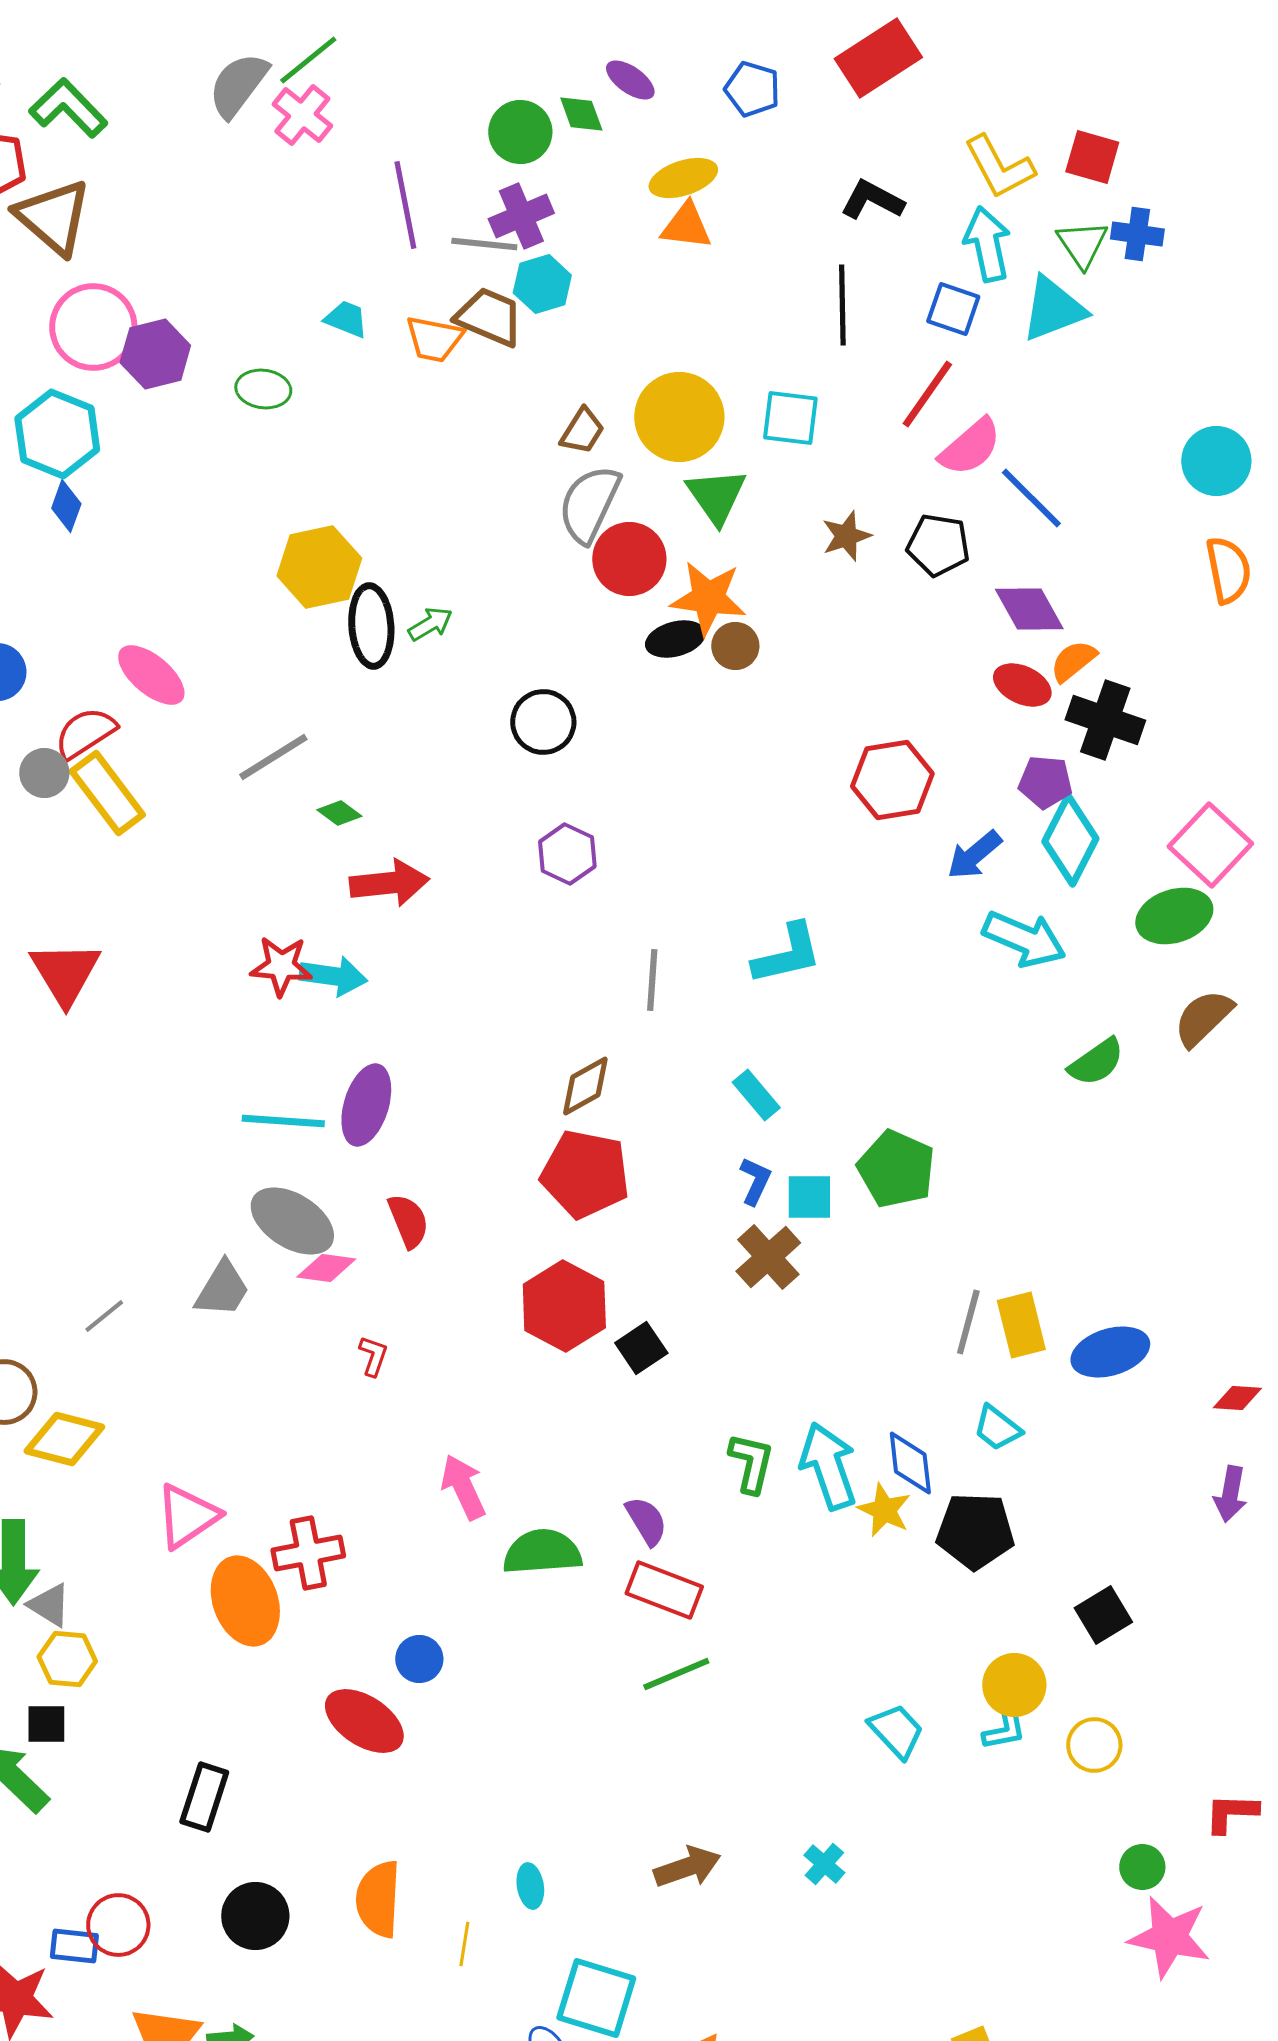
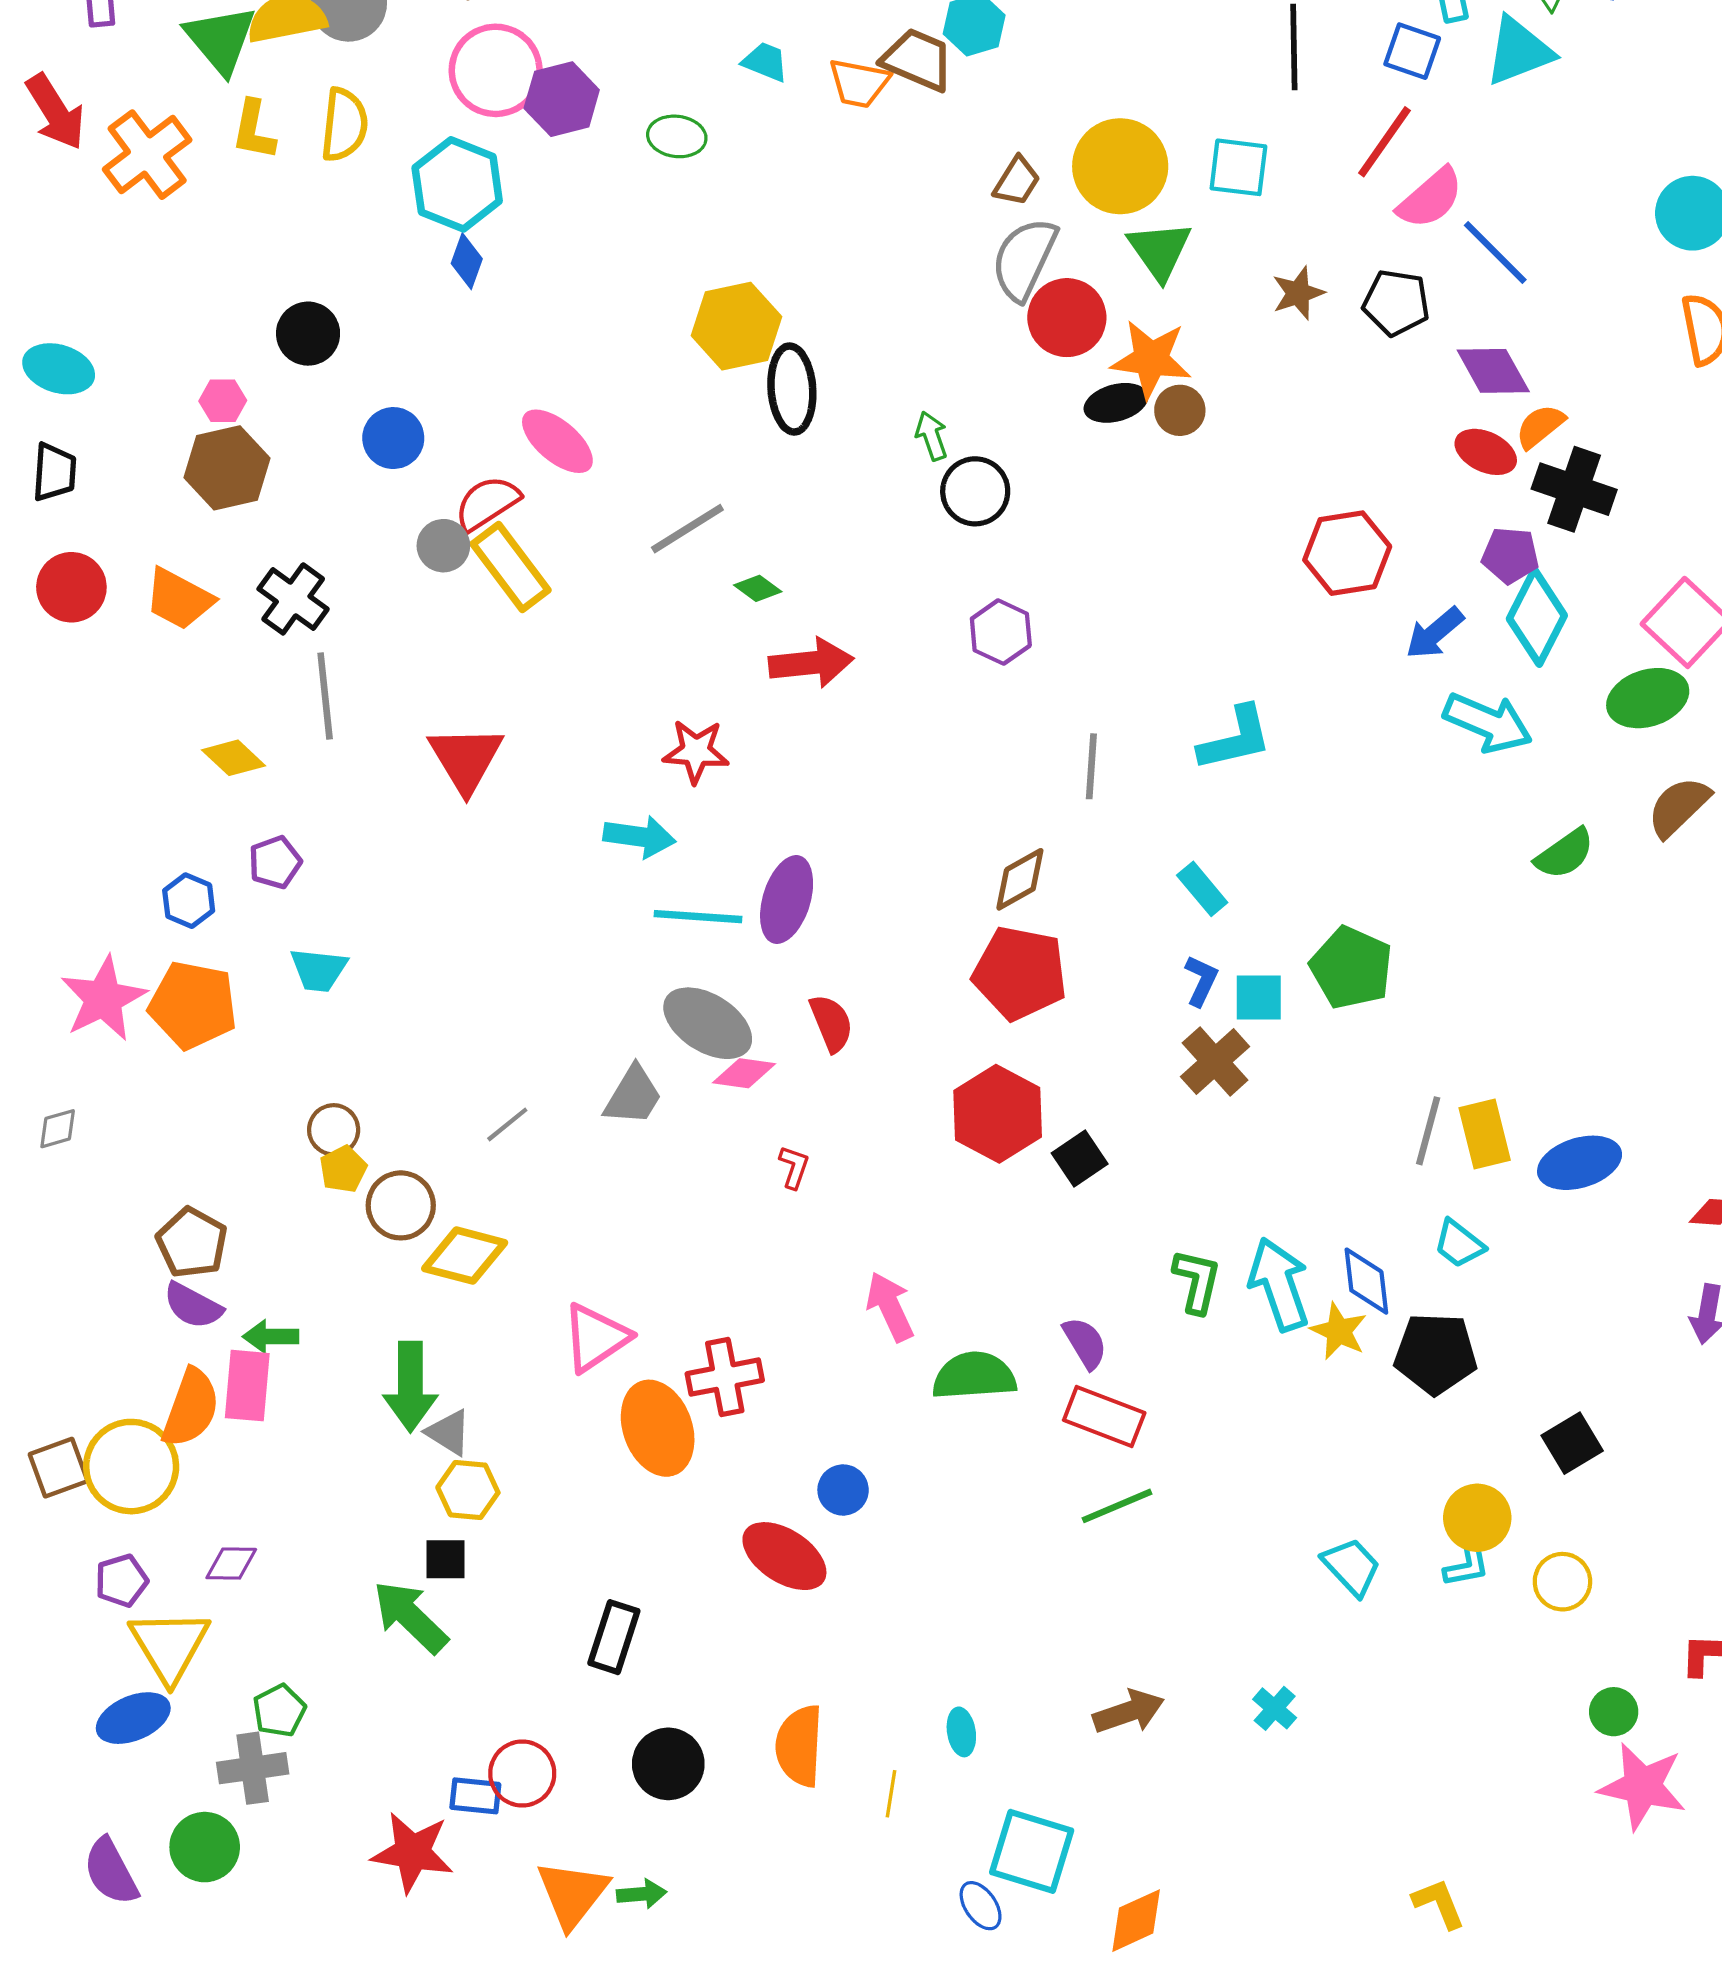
green arrow: (430, 624) -> (932, 436), moved, turned -78
cyan arrow: (333, 976) -> (639, 837), moved

